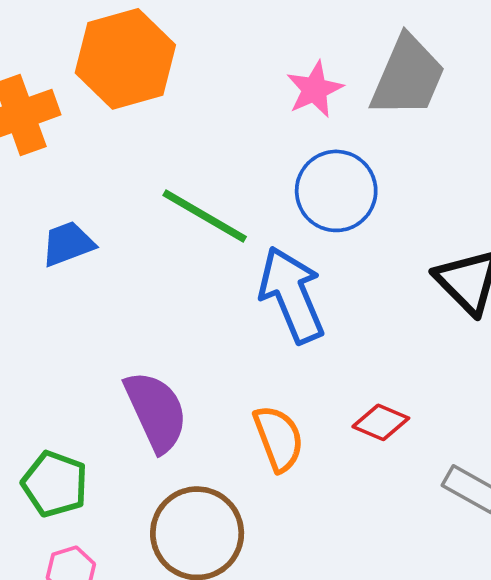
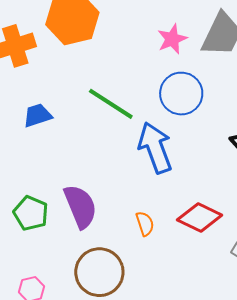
red diamond: (381, 422) -> (200, 217), size x1.5
orange semicircle: (279, 438) -> (145, 224), size x0.7
green pentagon: (55, 484) -> (31, 213), moved

